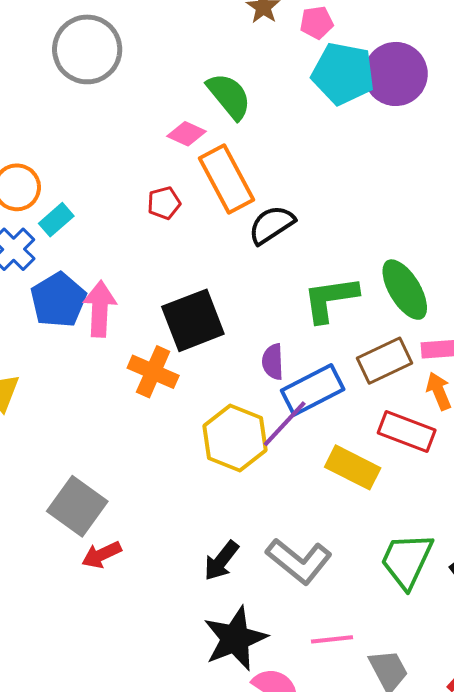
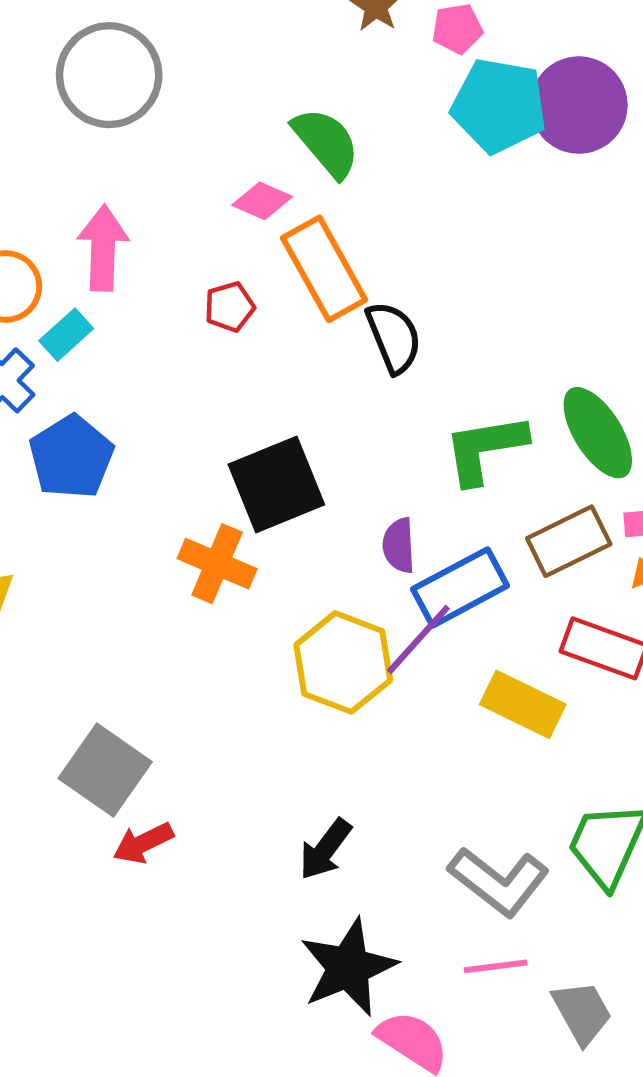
black semicircle: (272, 225) -> (394, 337), turned 102
pink arrow: (100, 309) -> (103, 248), moved
gray L-shape: (299, 561) -> (499, 881), moved

